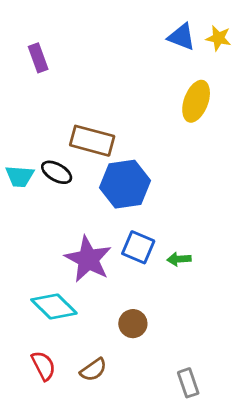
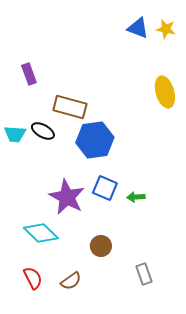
purple rectangle: (38, 58) -> (29, 74), moved
yellow ellipse: (196, 101) -> (165, 92), moved, turned -36
gray rectangle: (188, 383) -> (144, 274), moved

